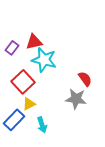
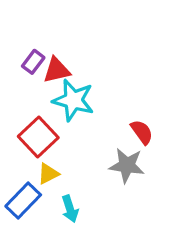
purple rectangle: (12, 48) -> (33, 62), moved

